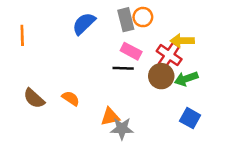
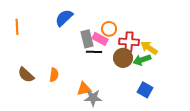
orange circle: (143, 17) -> (109, 29), moved
gray rectangle: (126, 20) -> (87, 39), moved
yellow arrow: (182, 41) -> (149, 48), moved, turned 36
red cross: (169, 55) -> (129, 42), turned -30
orange semicircle: (71, 98) -> (54, 75), turned 64

